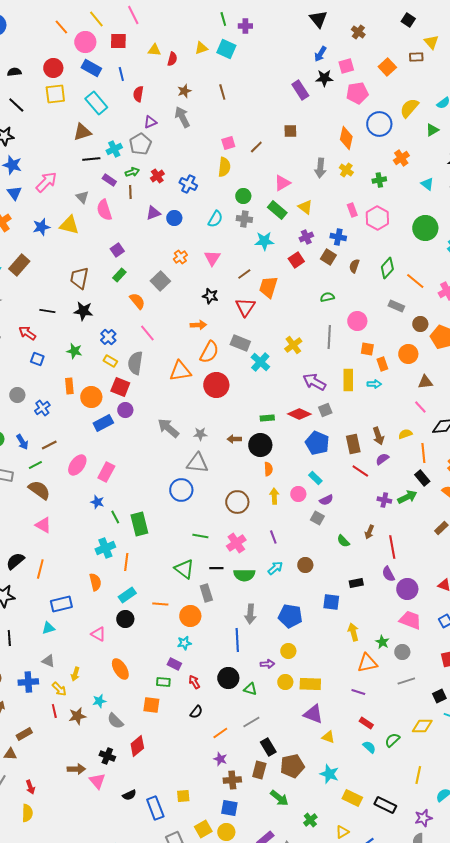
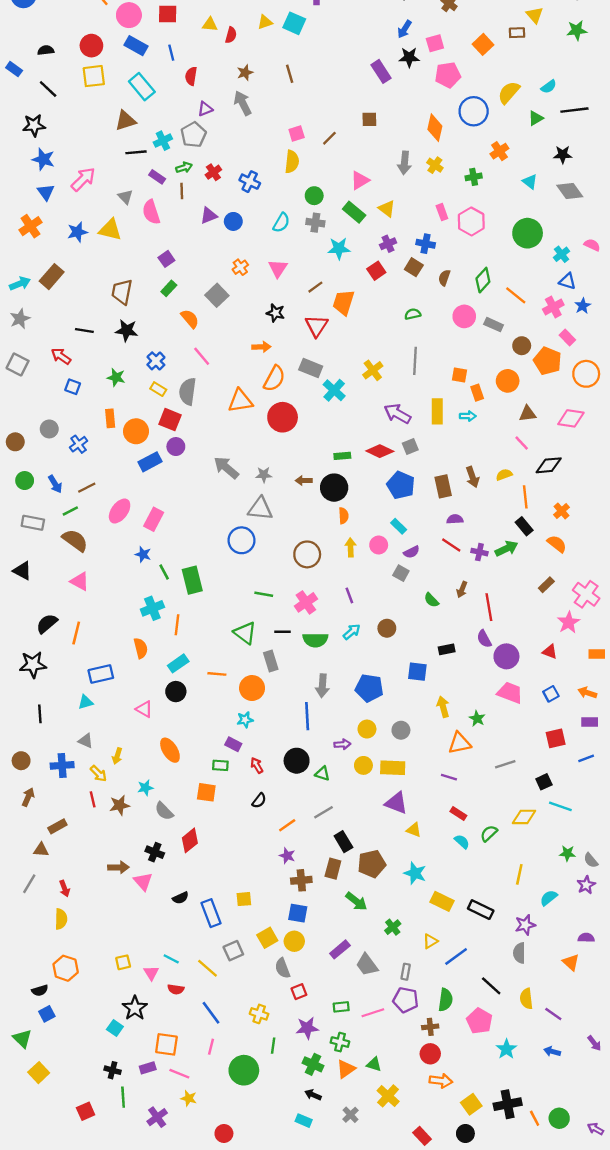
pink circle: (357, 321) -> (464, 316), moved
purple semicircle: (382, 459) -> (455, 519), moved, turned 32
red line: (360, 471) -> (451, 545), moved
gray circle: (402, 652) -> (401, 730), moved

